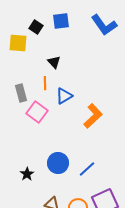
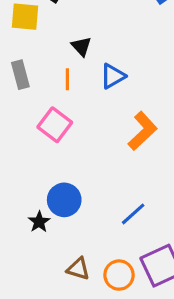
gray rectangle: (21, 93) -> (20, 75), moved
blue triangle: (64, 96) -> (113, 76), moved
blue circle: (58, 163) -> (64, 200), moved

